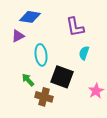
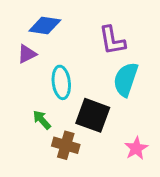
cyan semicircle: (84, 53) -> (126, 79), size x1.6
pink star: (96, 91) -> (136, 148), moved

